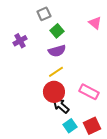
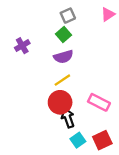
gray square: (44, 14) -> (68, 16), moved
pink triangle: (95, 23) -> (108, 14), moved, turned 48
black arrow: (61, 106) -> (68, 118), turned 30

